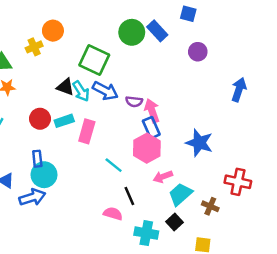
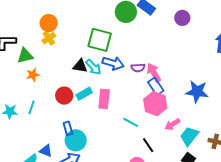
orange circle: (53, 31) -> (49, 23), moved

